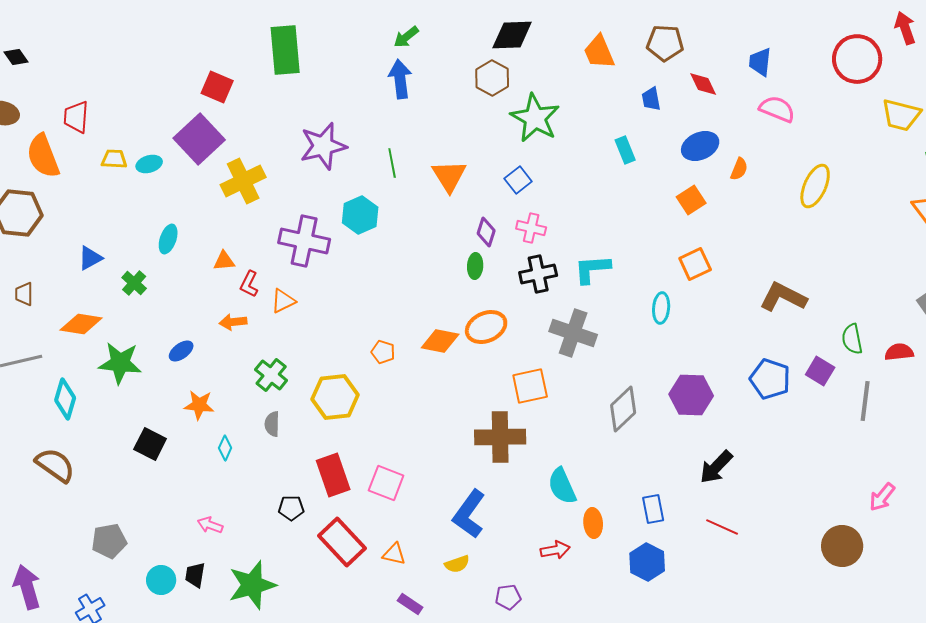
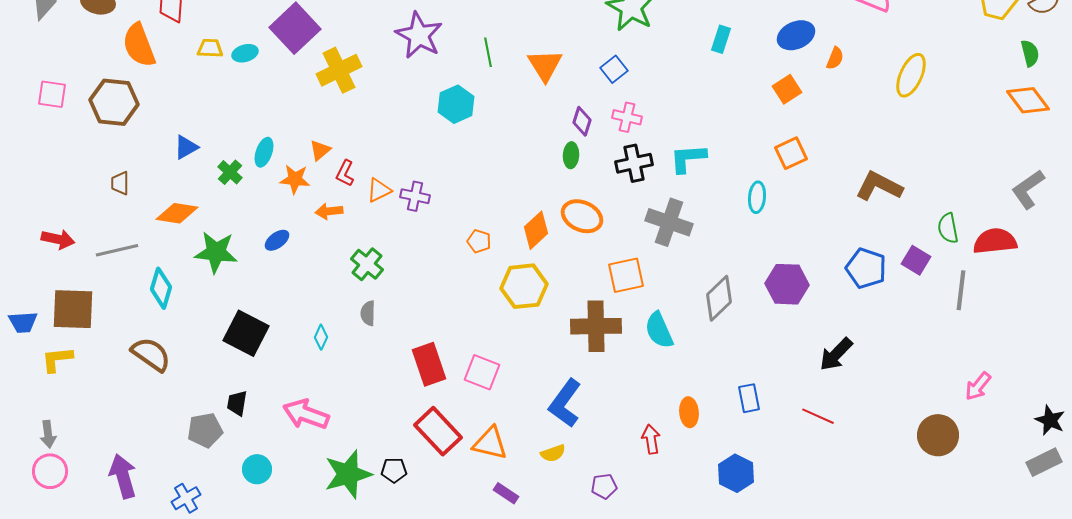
purple star: (323, 146) -> (419, 35), turned -30
cyan rectangle: (625, 150) -> (721, 39), turned 40
cyan ellipse: (168, 239) -> (264, 152), moved
purple cross: (304, 241) -> (415, 196), moved, size x0.6
orange triangle: (224, 261) -> (320, 150), turned -35
orange ellipse: (486, 327) -> (582, 216), turned 48
orange diamond: (440, 341) -> (536, 230), turned -54
red semicircle: (899, 352) -> (995, 241), size x1.5
yellow hexagon: (335, 397) -> (524, 286), moved
orange star: (199, 405) -> (295, 179), moved
black square: (150, 444) -> (246, 333), size x1.4
black arrow: (716, 467) -> (836, 354), moved
cyan semicircle: (562, 486) -> (659, 330), moved
black pentagon: (291, 508) -> (394, 470), moved
pink arrow: (210, 525) -> (306, 414), size x1.8
red arrow: (555, 550) -> (651, 439), turned -88
orange triangle: (394, 554) -> (490, 443), size x1.5
blue hexagon: (647, 562) -> (736, 473), moved
black trapezoid: (195, 575) -> (237, 403), moved

